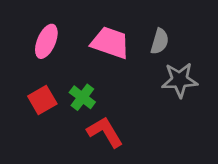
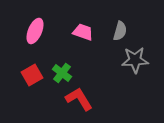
pink trapezoid: (110, 43) -> (83, 32), size x0.7

